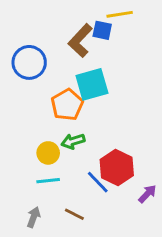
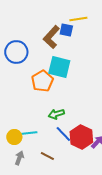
cyan square: (92, 84) -> (59, 67), turned 30
green arrow: (73, 141) -> (56, 114), moved
yellow circle: (48, 153) -> (14, 137), moved
red hexagon: (117, 168) -> (81, 137), moved

